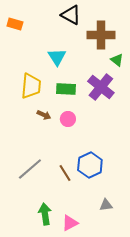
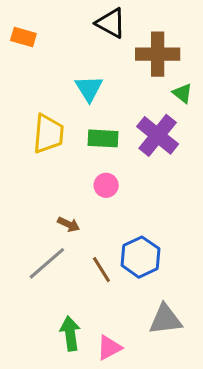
brown arrow: (44, 115) -> (69, 224), moved
gray triangle: (106, 205) -> (165, 319), size x1.6

